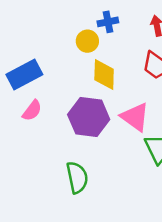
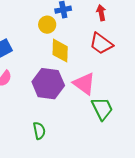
green semicircle: (77, 177) -> (39, 131), size x0.7

